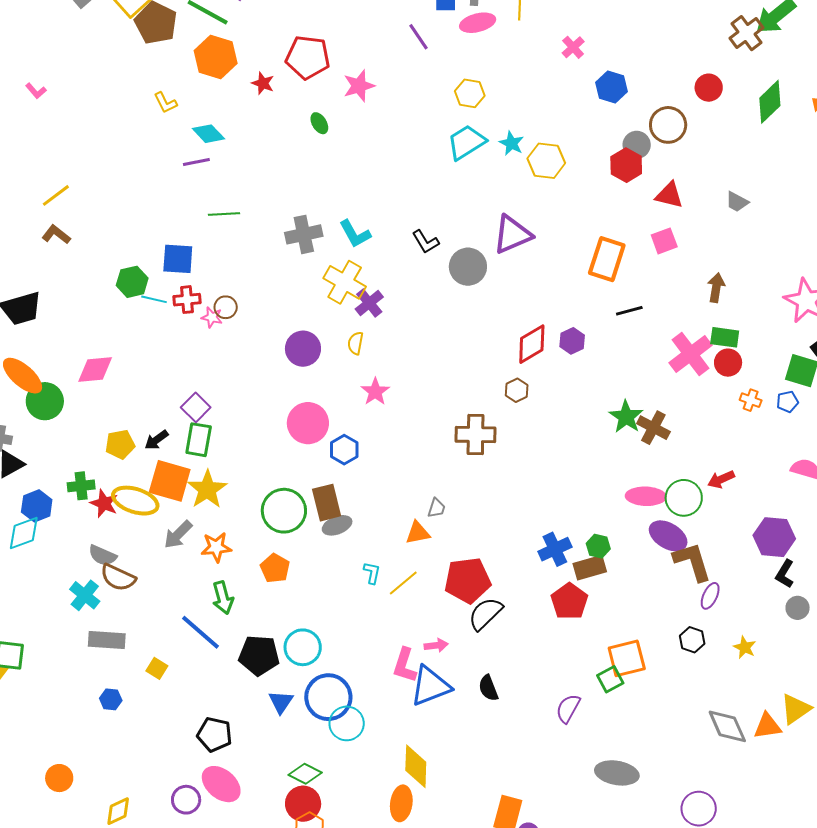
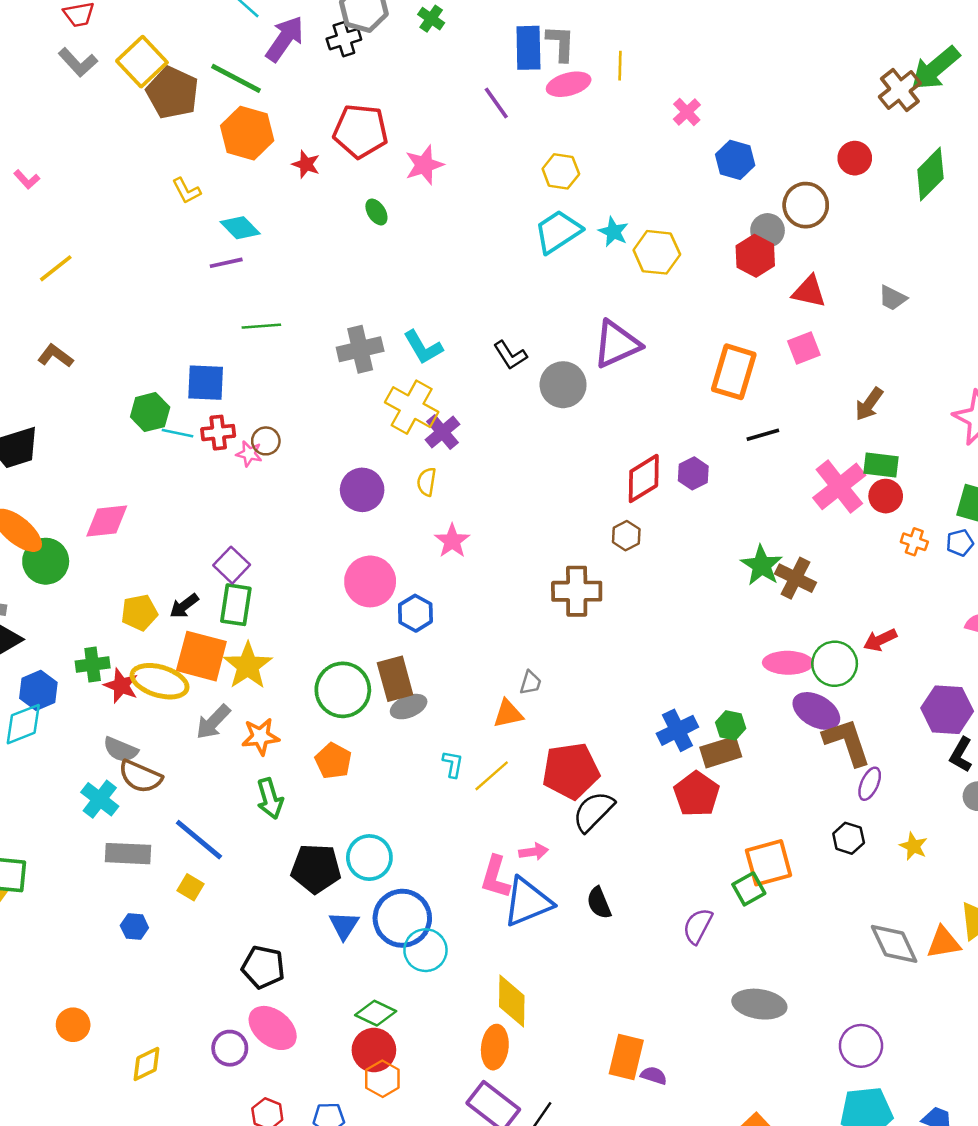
yellow line: (56, 195) -> (56, 268), moved
brown arrow: (716, 288) -> (869, 404), turned -152
blue line: (200, 632) -> (199, 840), moved

